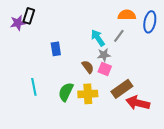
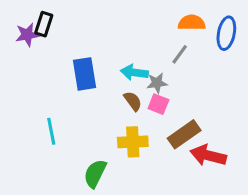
cyan arrow: (98, 38) -> (134, 72), moved, turned -48
blue rectangle: (56, 49) -> (85, 74), size x1.5
green semicircle: (66, 92) -> (95, 174), moved

